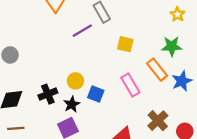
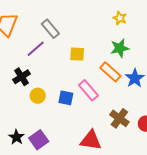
black cross: (48, 94) -> (21, 77), moved
blue square: (96, 94) -> (66, 98), moved
black star: (72, 104) -> (16, 137), moved

